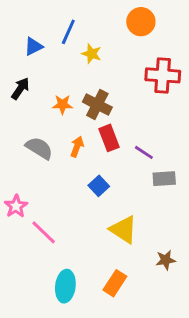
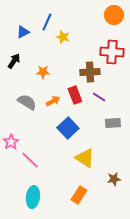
orange circle: (141, 22) -> (114, 15), moved
brown cross: (97, 105) -> (90, 72), moved, turned -30
orange arrow: (77, 147) -> (53, 101), turned 40
purple line: (144, 152) -> (99, 97), moved
blue square: (99, 186) -> (68, 128), size x1.5
cyan ellipse: (65, 286) -> (33, 197), moved

